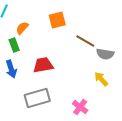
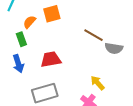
orange square: (57, 20) -> (52, 14), moved
yellow arrow: (101, 79) -> (98, 83), moved

